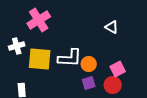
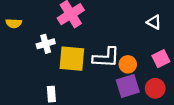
pink square: (118, 69) -> (161, 59), moved
purple square: (89, 83) -> (128, 86), size x1.5

